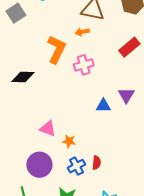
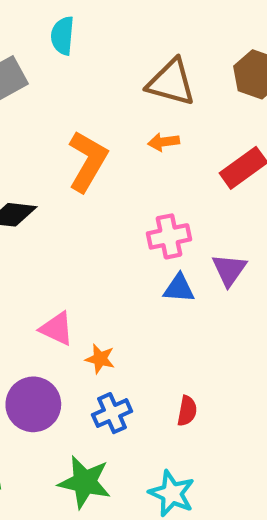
orange arrow: (82, 32) -> (164, 142), moved
pink cross: (84, 65) -> (169, 236), moved
red semicircle: (96, 163) -> (187, 411), moved

